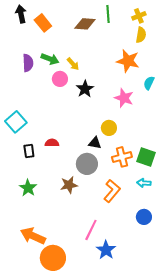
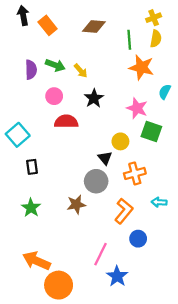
green line: (108, 14) -> (129, 40), moved
pink circle: (60, 79) -> (54, 96), moved
red semicircle: (52, 143) -> (66, 122), moved, size x1.5
black triangle: (95, 143) -> (105, 158), turned 40
green square: (146, 157) -> (151, 131), moved
blue circle: (144, 217) -> (138, 239), moved

